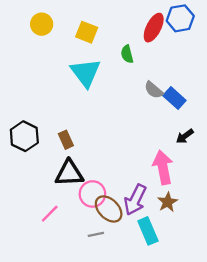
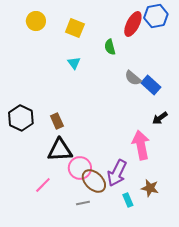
cyan triangle: (85, 73) -> (74, 63), size x0.5
brown star: (168, 202) -> (150, 188), moved, turned -30
cyan rectangle: (148, 231) -> (128, 200), size x0.6

